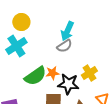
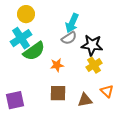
green semicircle: (35, 76) -> (34, 51), moved
black star: (68, 84) -> (92, 45), moved

